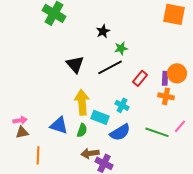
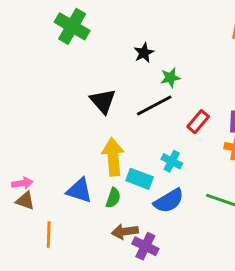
brown triangle: (22, 132) -> (25, 201), turned 32

